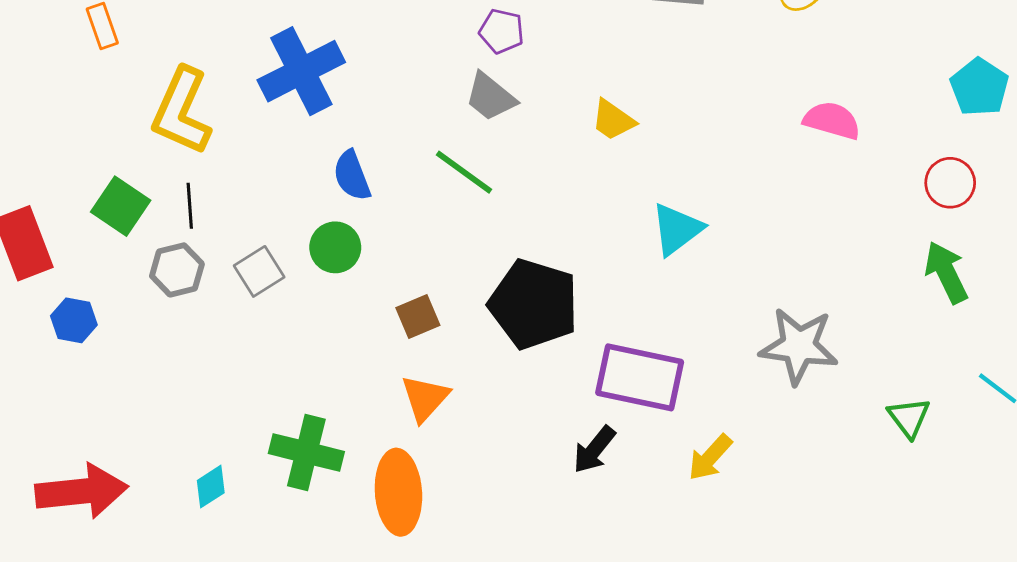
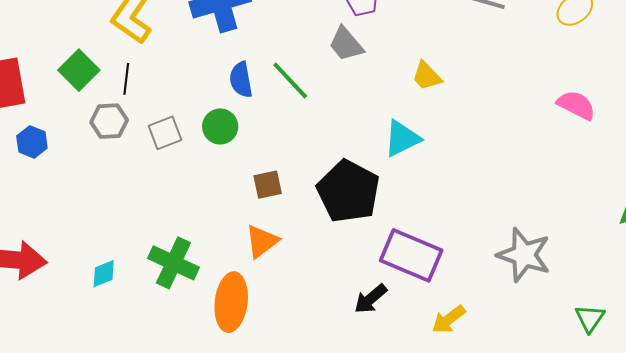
green line: (464, 172) -> (290, 81), moved
cyan triangle: (677, 229) -> (402, 138), moved

